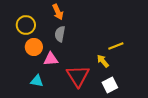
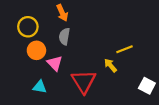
pink triangle: (51, 59) -> (55, 63), turned 49
white square: (110, 85) -> (147, 86), moved, turned -35

